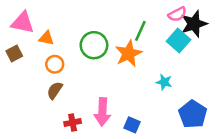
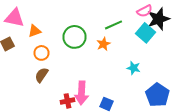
green line: (140, 31) -> (114, 25), turned 42
orange triangle: (46, 38) -> (34, 31), turned -32
orange star: (128, 54) -> (104, 44), size x0.6
red cross: (73, 123) -> (68, 101), moved

